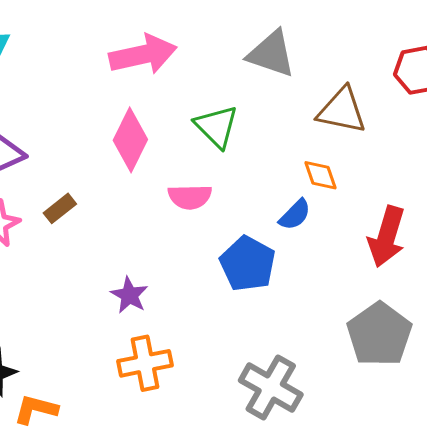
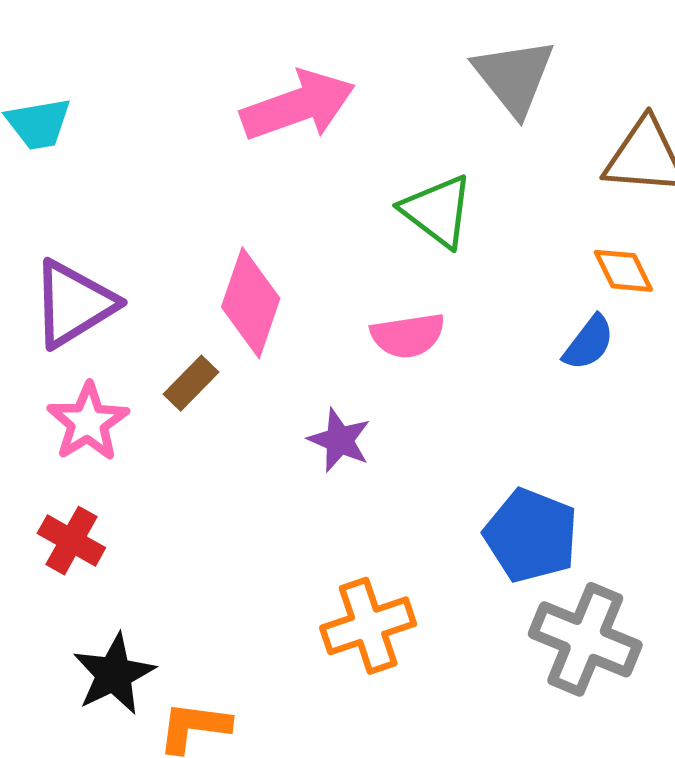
gray triangle: (271, 54) -> (514, 77), turned 40
pink diamond: (130, 140) -> (251, 303), moved
blue pentagon: (248, 264) -> (531, 535), moved
purple star: (129, 295) -> (339, 440), moved

